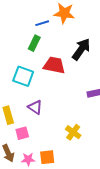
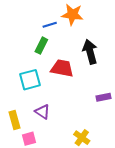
black arrow: (81, 49) -> (90, 52), turned -50
cyan square: (23, 76) -> (30, 80), turned -35

